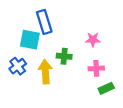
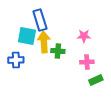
blue cross: (18, 66) -> (16, 60), turned 35
yellow arrow: (45, 72) -> (44, 42), moved

